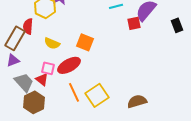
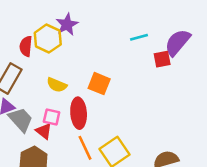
red semicircle: (28, 26) -> (26, 46), moved
red ellipse: (69, 65) -> (79, 113), turned -65
gray trapezoid: (24, 82) -> (21, 120), moved

